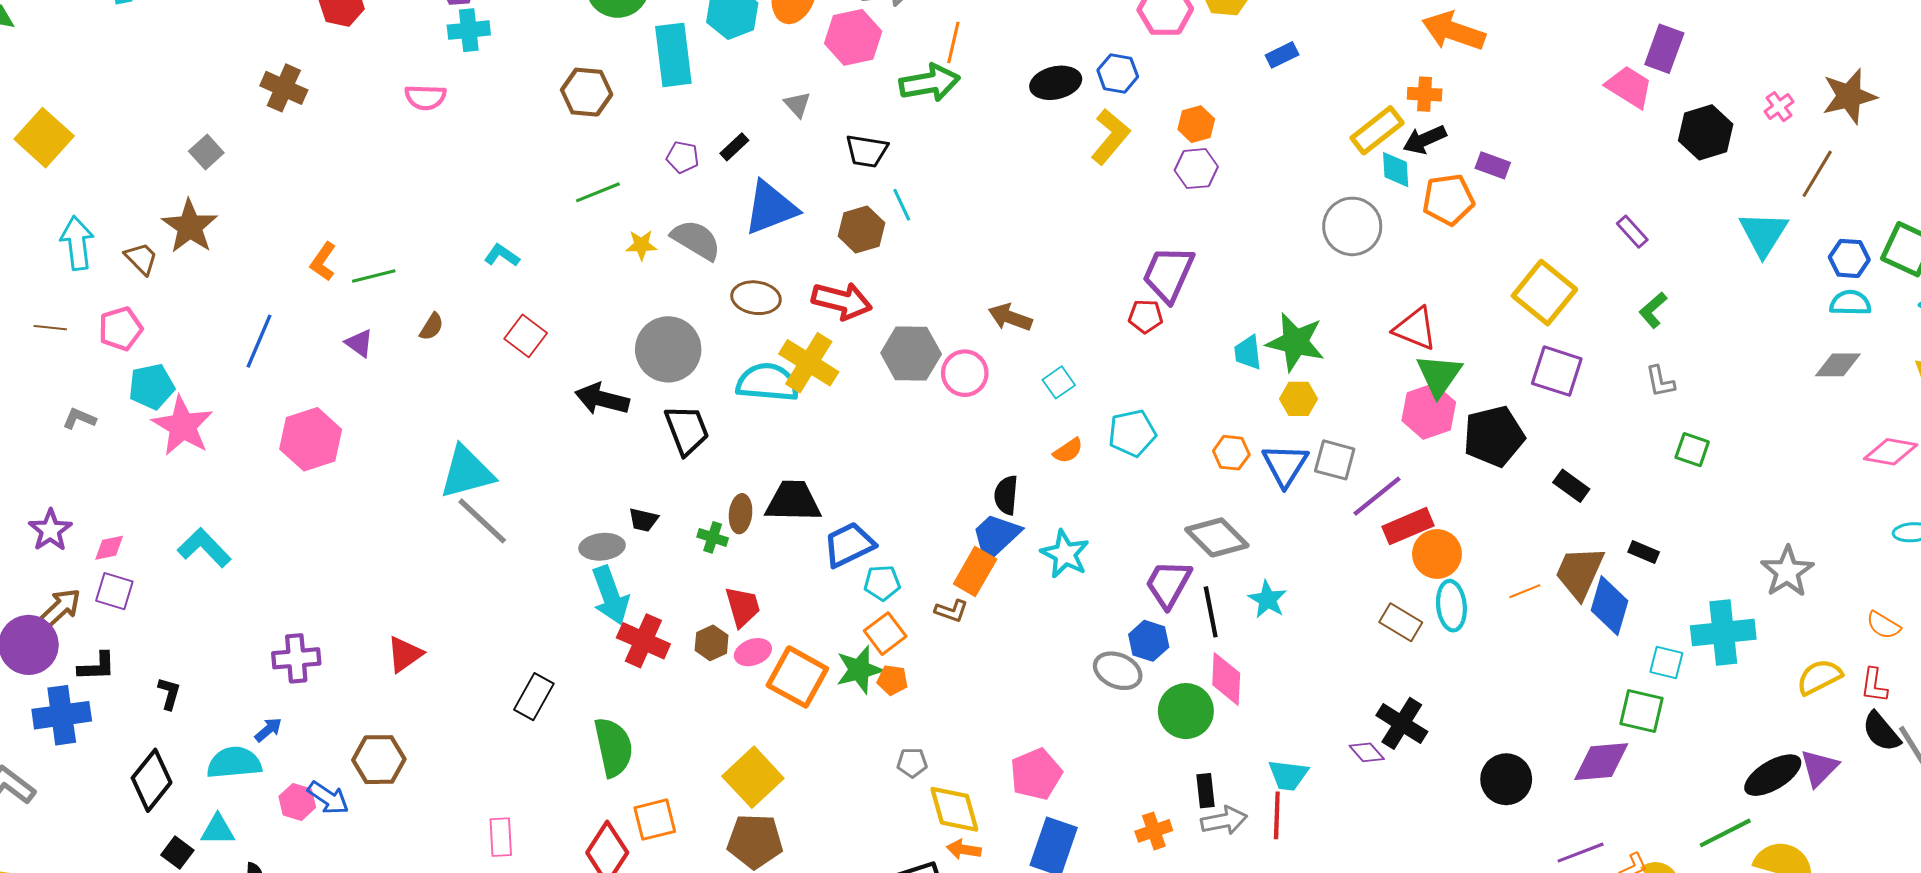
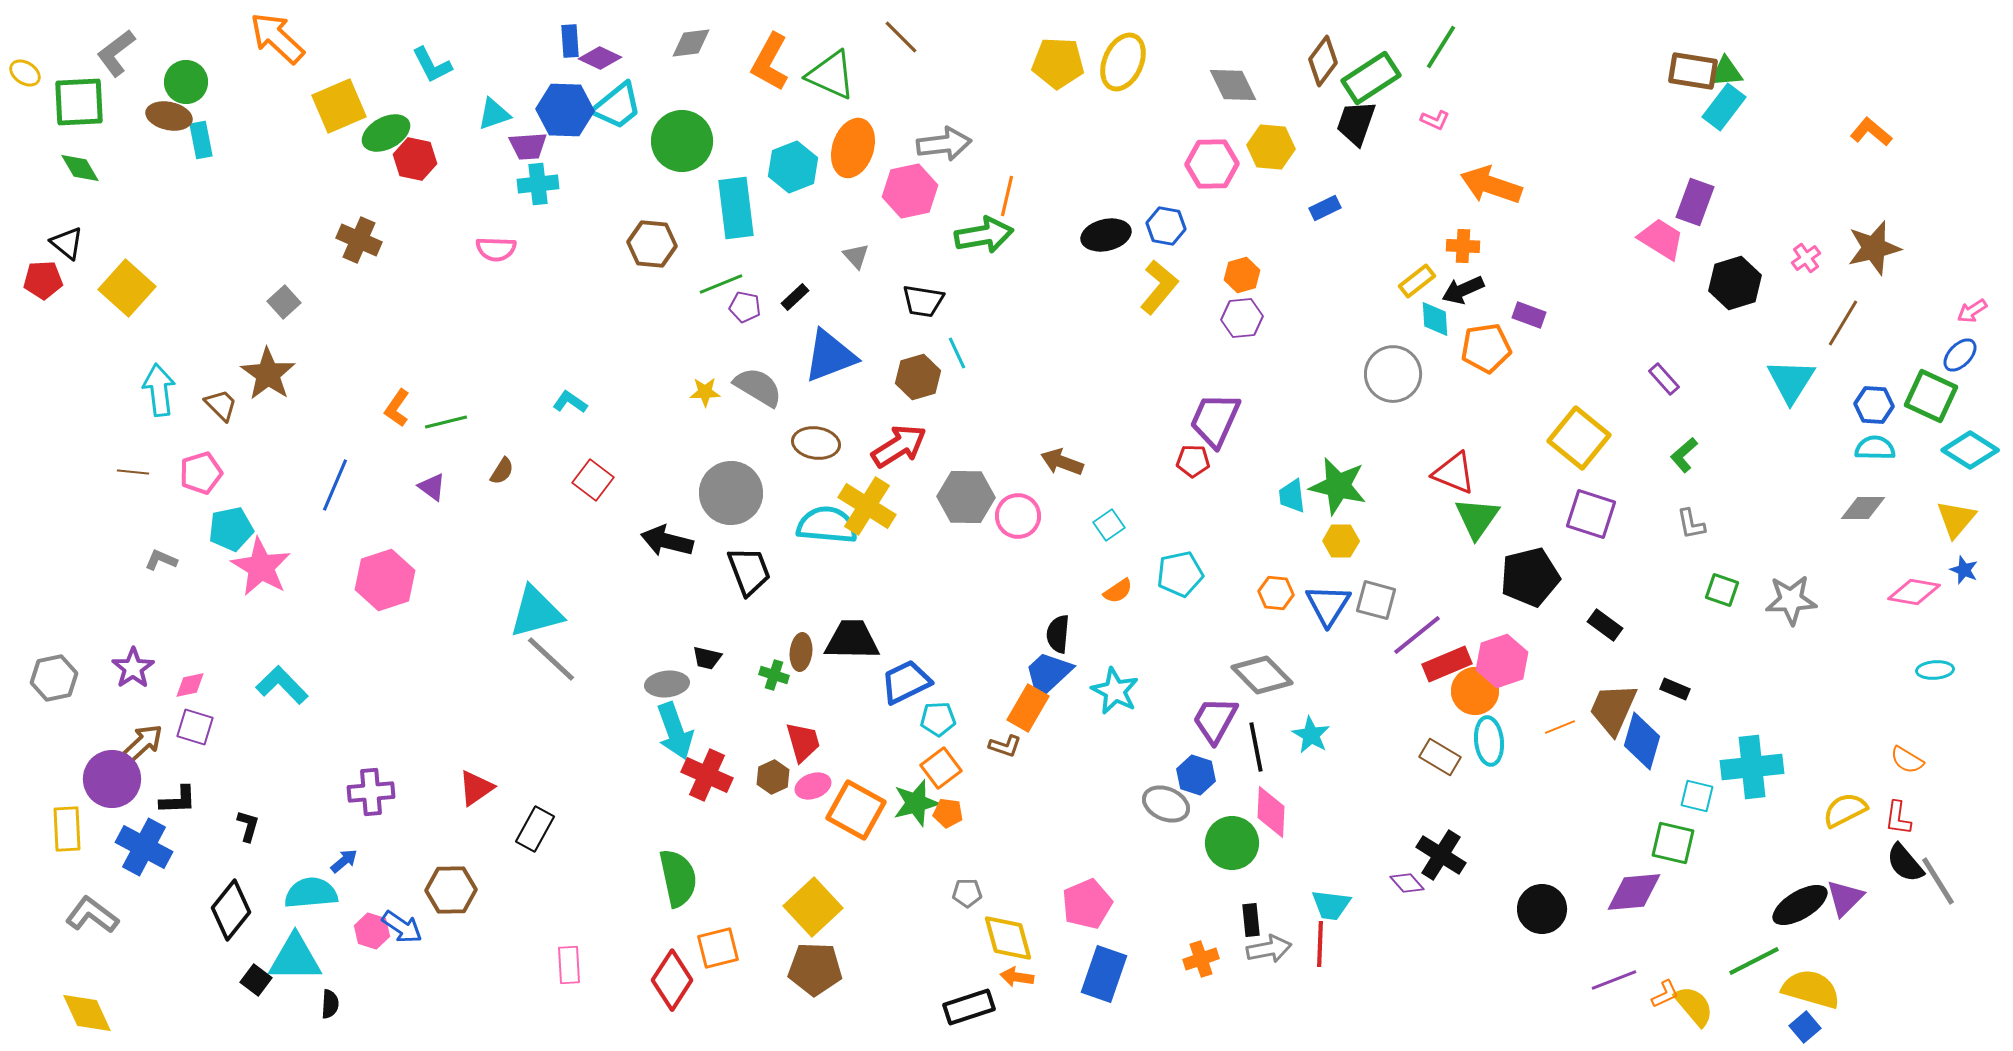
yellow rectangle: (1377, 130) -> (1417, 281), size x0.7
green line: (598, 192) -> (721, 284), moved
red arrow: (842, 301) -> (899, 446), turned -46
pink hexagon: (1429, 411) -> (1502, 661), moved
gray star: (1787, 572) -> (1791, 600), moved, turned 30
black rectangle: (534, 697) -> (535, 829), moved
blue cross: (62, 715) -> (144, 847), turned 36
cyan triangle: (218, 830) -> (295, 958), size x1.6

